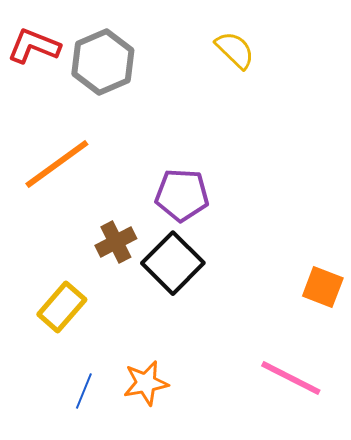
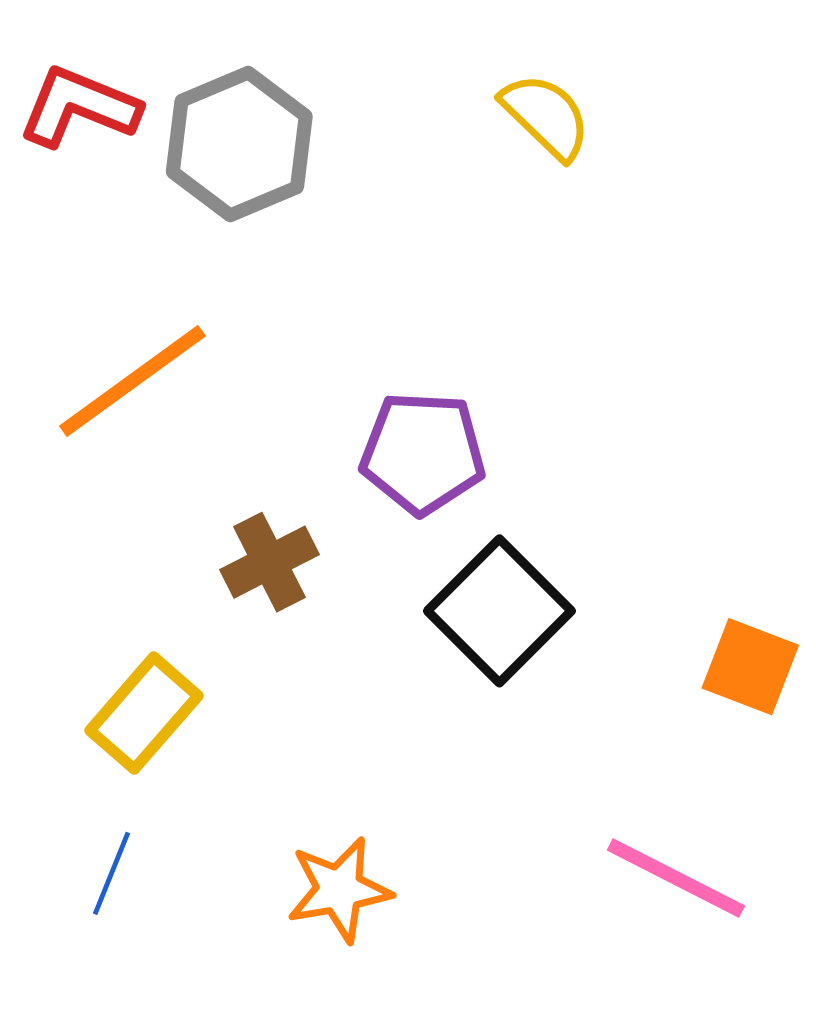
black square: (173, 263) -> (499, 611), moved
blue line: (84, 391) -> (111, 873), moved

